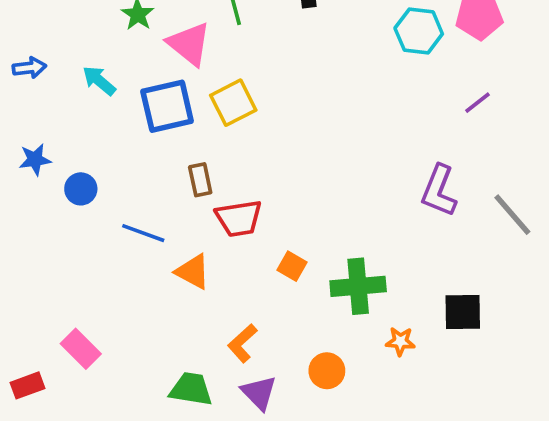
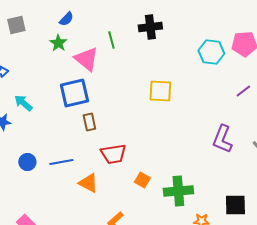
cyan arrow: (99, 81) -> (23, 103), moved
yellow square: (233, 103) -> (160, 91), moved, turned 30
brown rectangle: (200, 180) -> (89, 122), moved
blue circle: (81, 189) -> (27, 162), moved
blue line: (143, 233) -> (61, 162), turned -30

